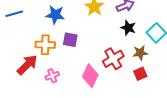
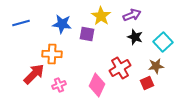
purple square: (70, 40) -> (87, 34), moved
brown star: (140, 53) -> (156, 66), moved

